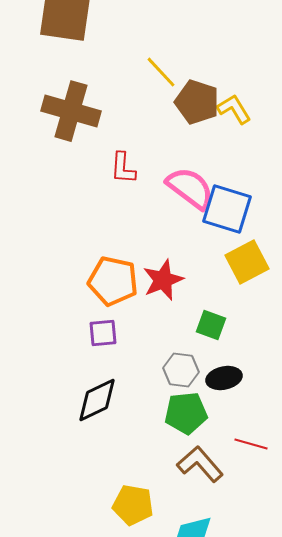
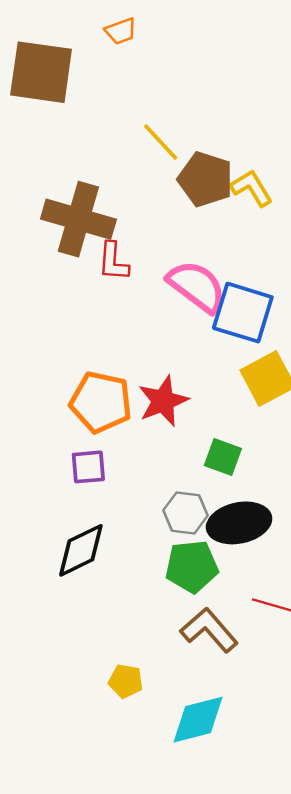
brown cross: (71, 111) -> (78, 219), moved
black ellipse: (224, 378) -> (239, 523), size x1.4
yellow pentagon: (133, 505) -> (126, 681), size x0.7

